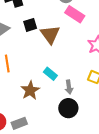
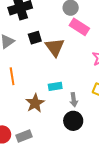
cyan rectangle: (50, 74) -> (55, 86), turned -48

